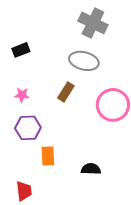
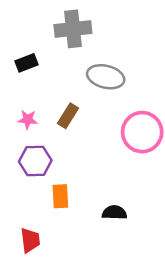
gray cross: (93, 23) -> (73, 29), moved, turned -32
brown rectangle: (66, 92) -> (68, 116), moved

